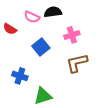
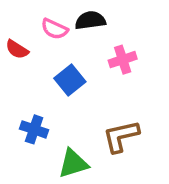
brown L-shape: (77, 63) -> (121, 136), moved

